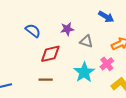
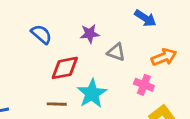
pink cross: (107, 64) -> (144, 85), turned -32
cyan star: (84, 72) -> (92, 94), moved

